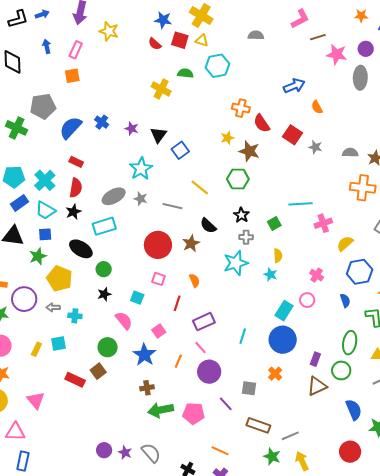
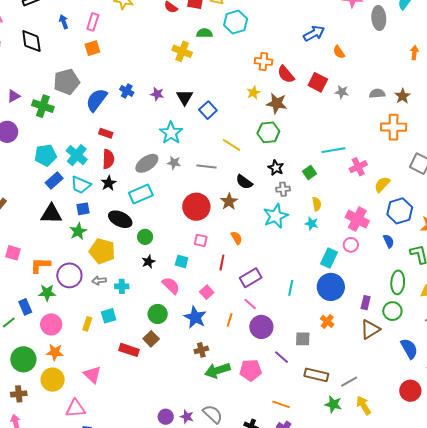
pink cross: (317, 275) -> (357, 219), size x1.6

